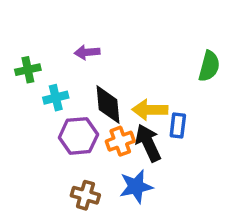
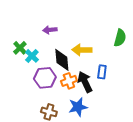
green cross: (28, 70) -> (20, 48), moved, turned -32
cyan cross: (56, 98) -> (32, 56), turned -32
yellow arrow: (150, 110) -> (82, 50), moved

